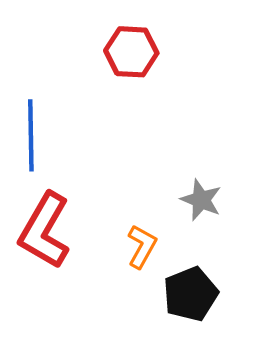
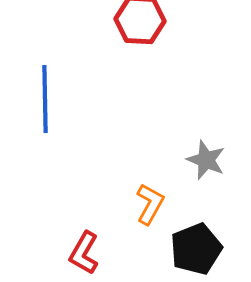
red L-shape: (45, 231) -> (84, 253), moved, size x0.6

